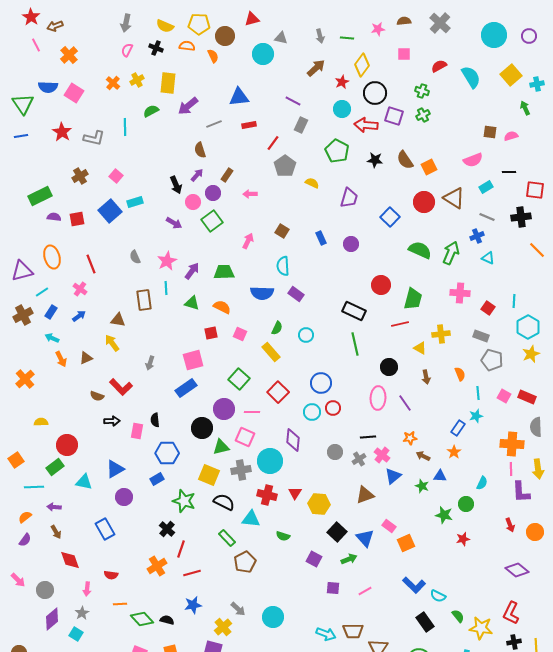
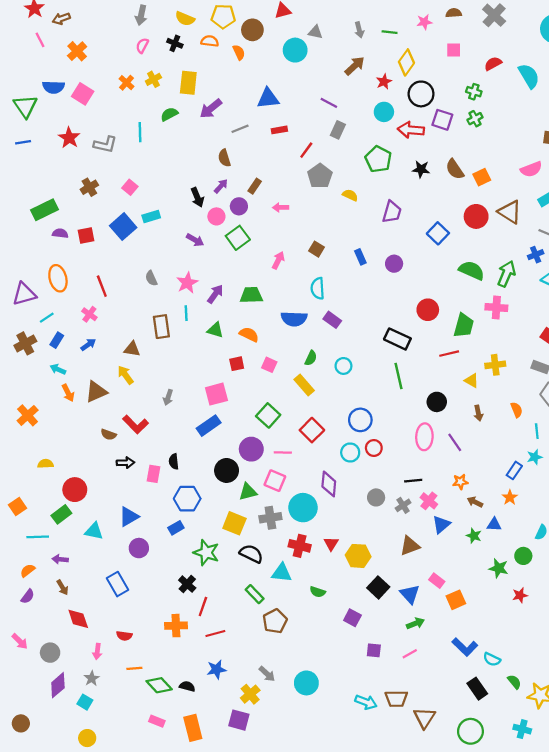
pink cross: (460, 293) -> (496, 307), moved
brown triangle: (86, 358) -> (96, 392), size x1.5
green arrow: (349, 559) -> (415, 623), moved
orange cross: (157, 566) -> (176, 626), turned 30

